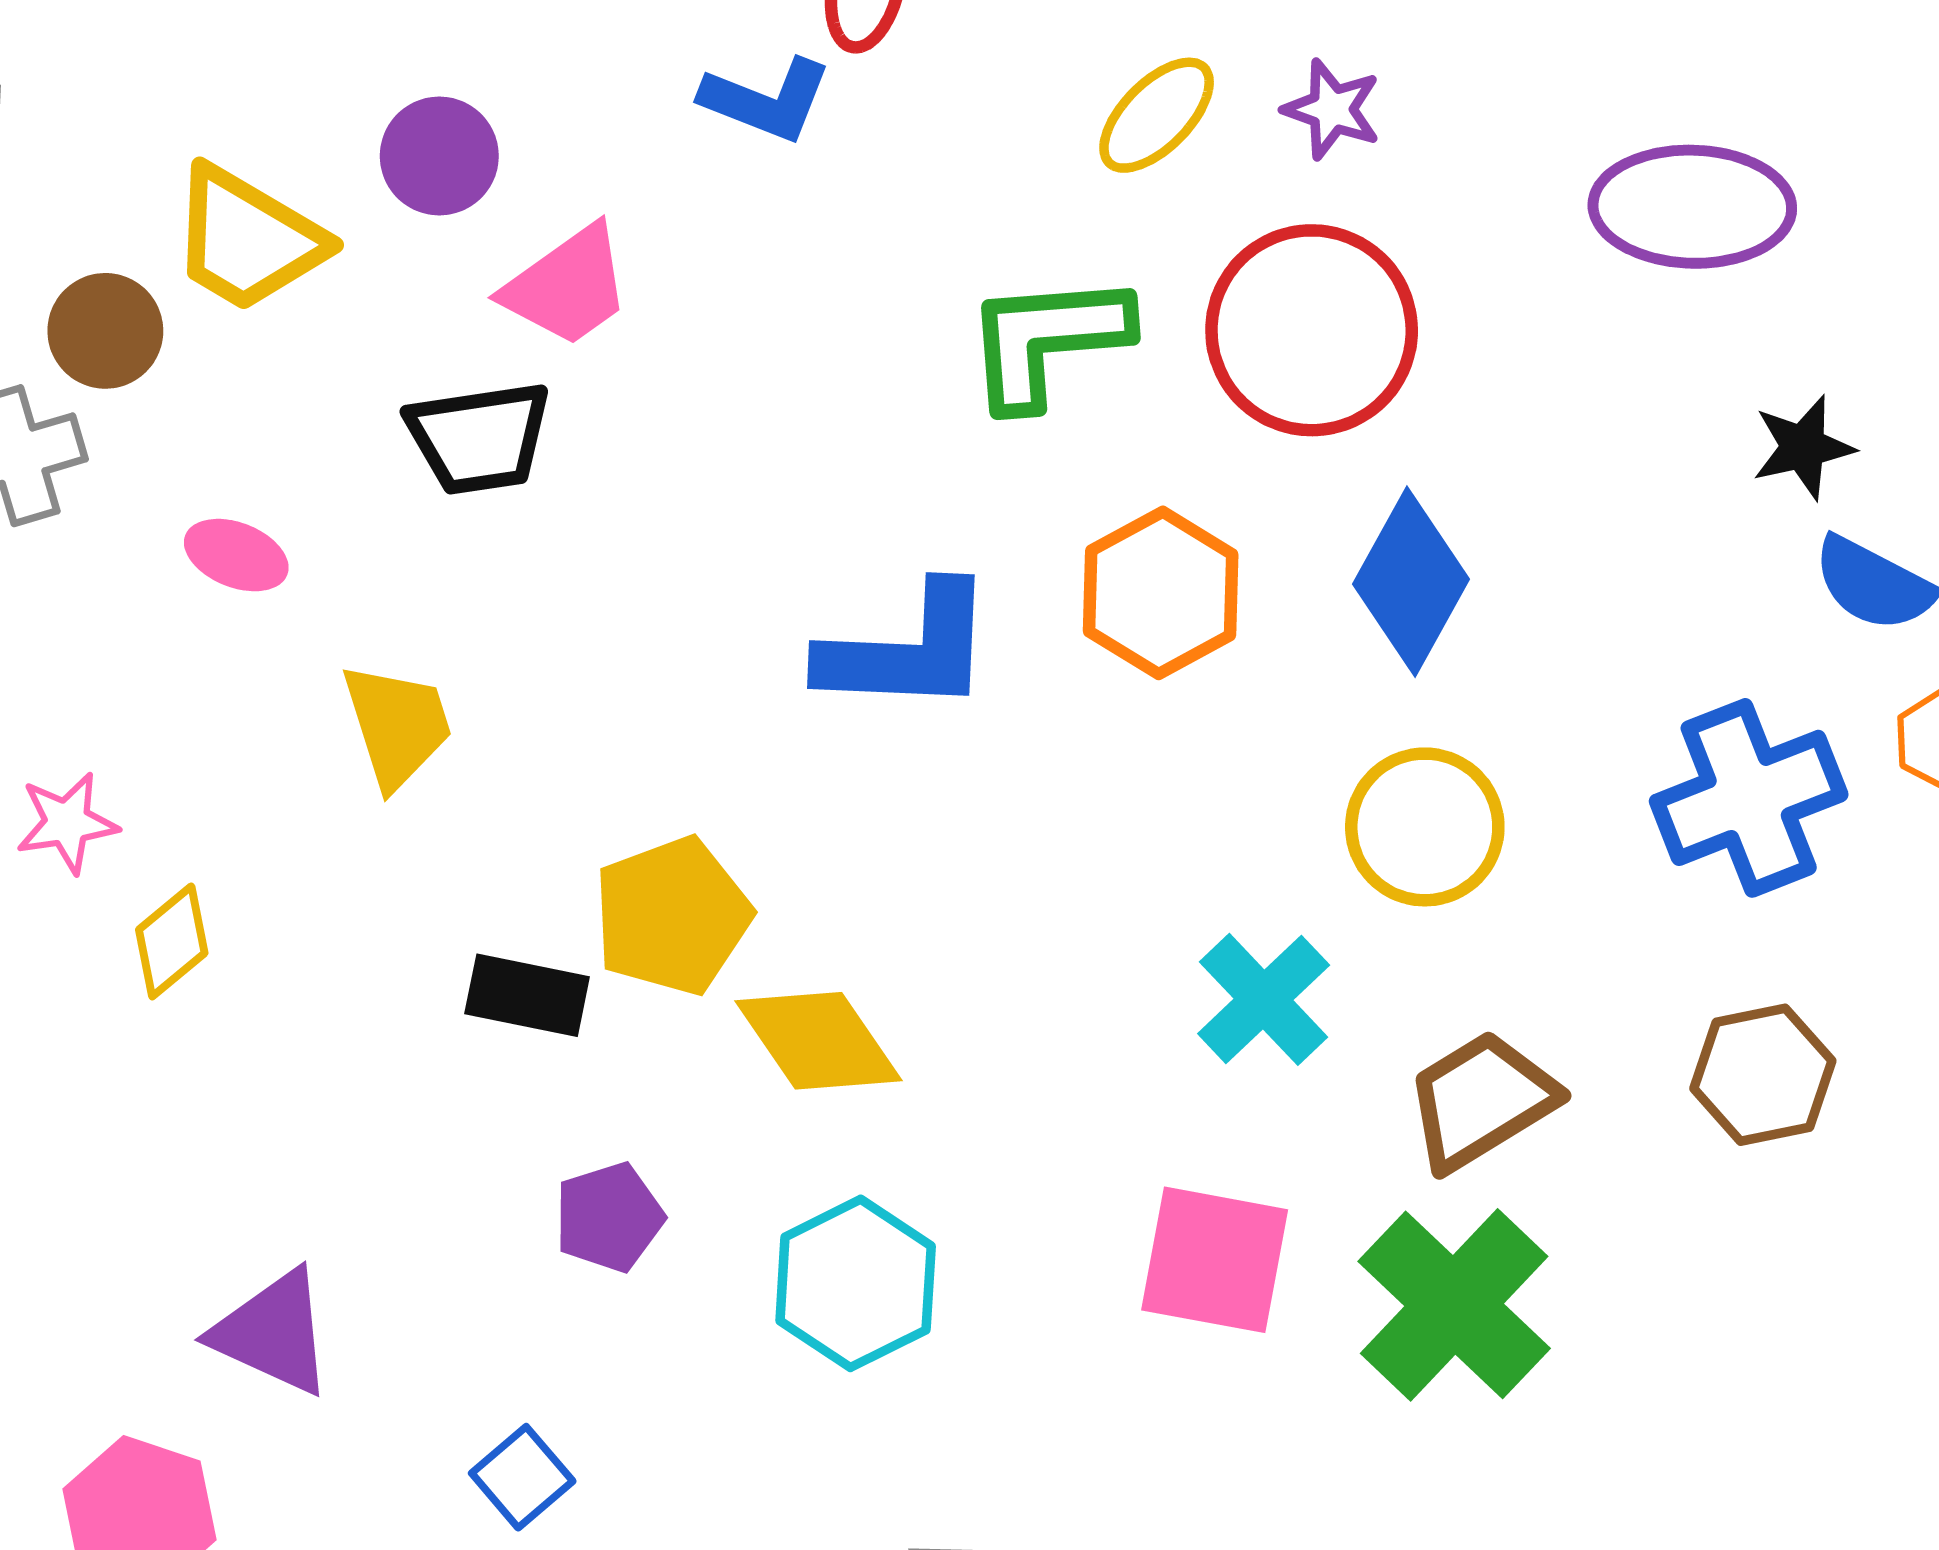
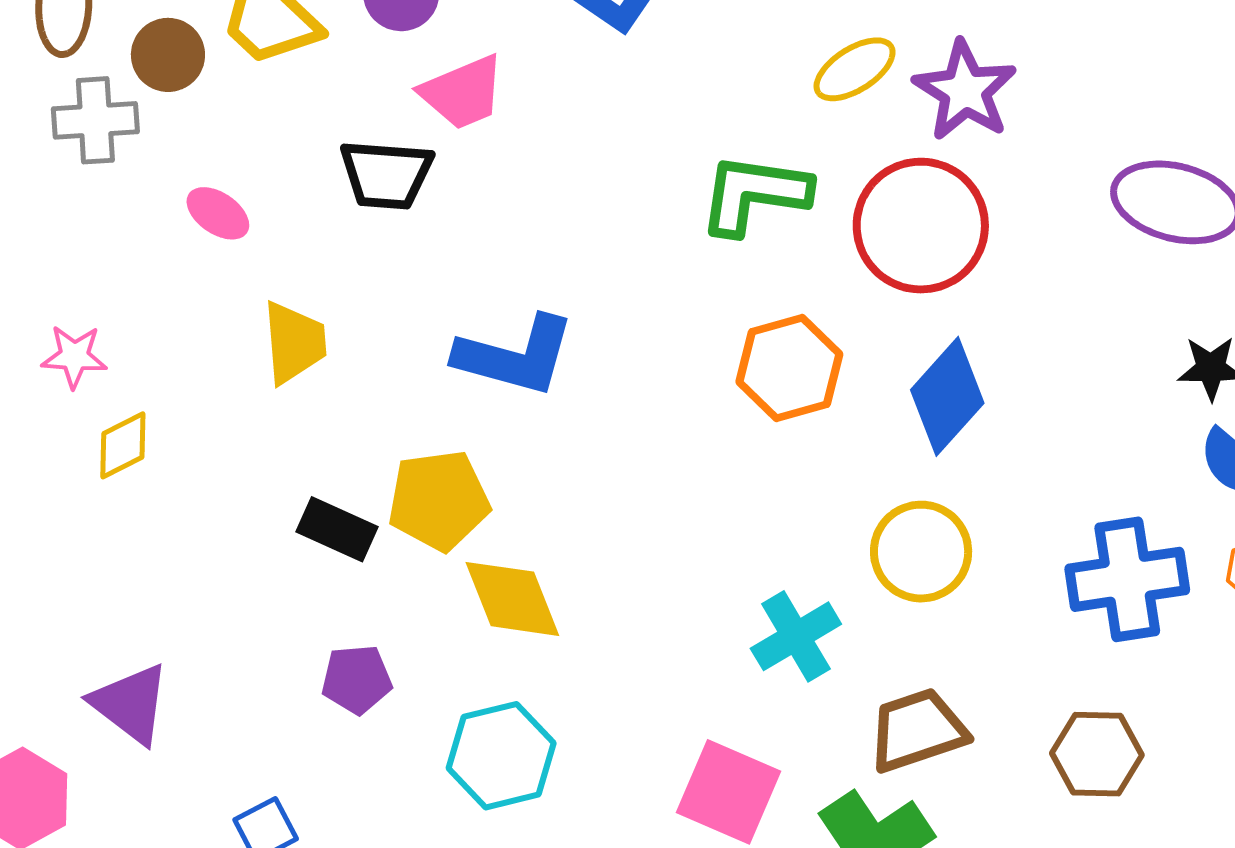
purple star: (1332, 109) -> (965, 91), size x1.6
blue L-shape: (908, 650) -> (515, 356), moved

